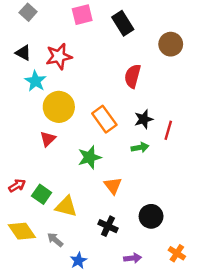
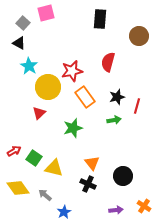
gray square: (28, 12) -> (23, 23), moved
pink square: (82, 15) -> (46, 13), moved
black rectangle: (123, 23) -> (100, 19), turned 36
red star: (59, 56) -> (72, 71), moved
orange triangle: (113, 186) -> (92, 163), moved
purple arrow: (133, 258) -> (116, 210), moved

